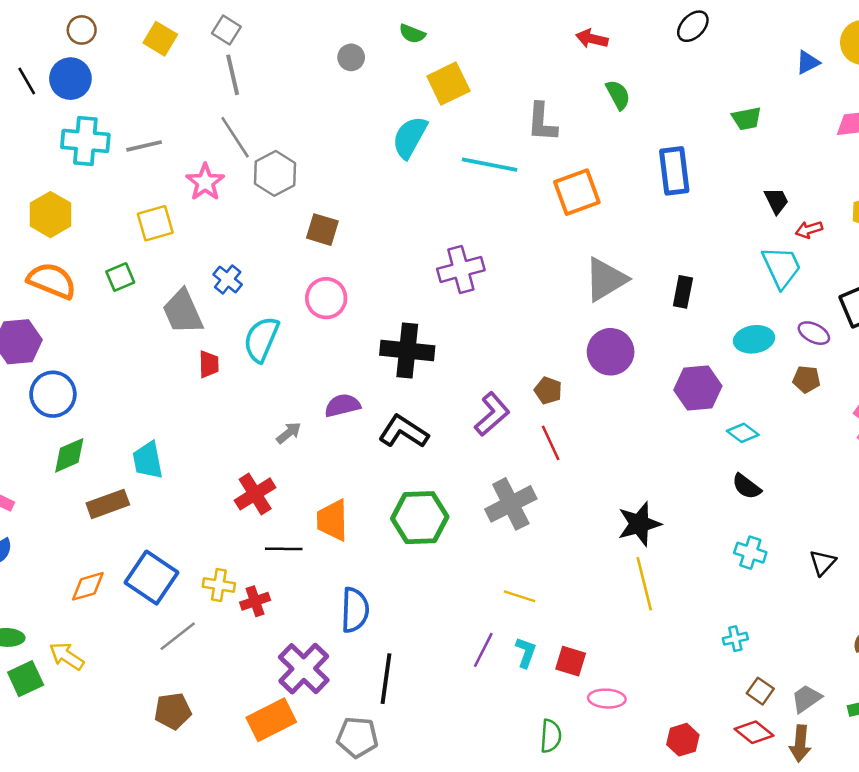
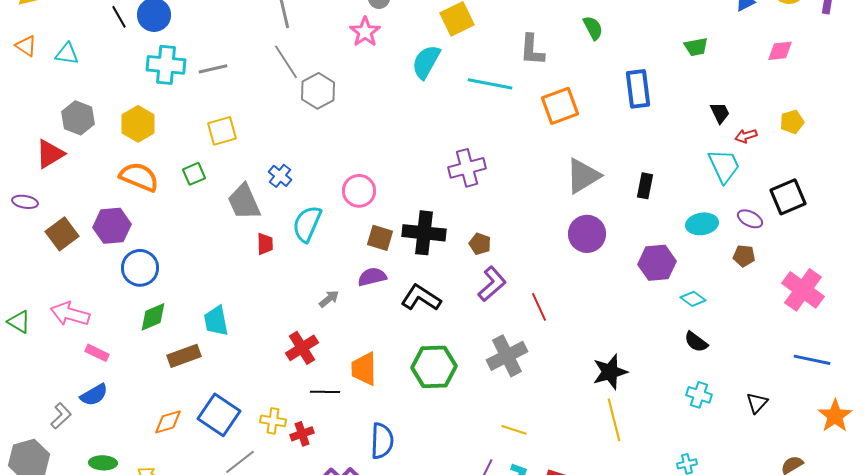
pink star: (205, 182) -> (365, 32), moved
brown square: (322, 230) -> (380, 238), moved
brown pentagon: (548, 390) -> (480, 244), moved

